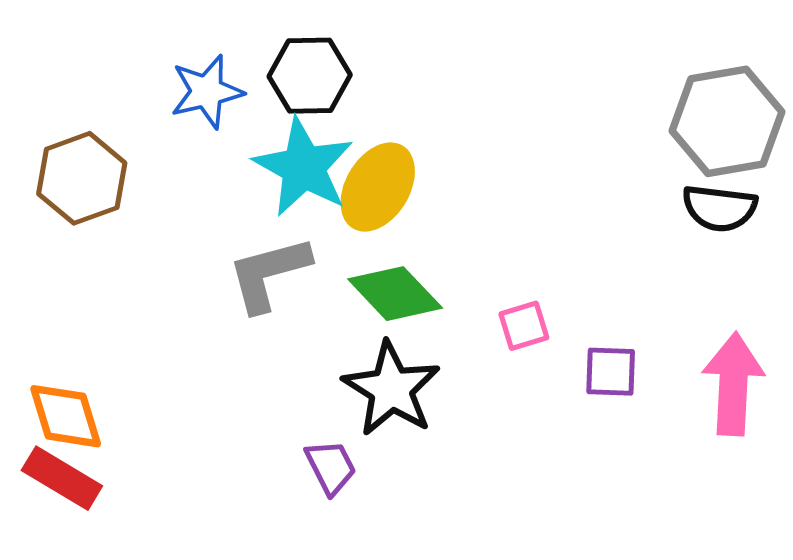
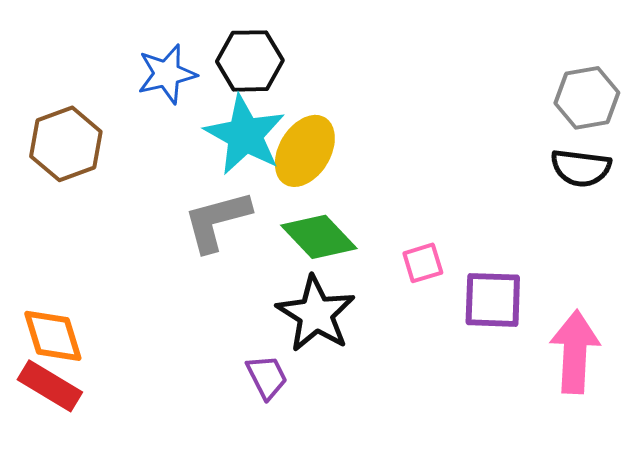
gray hexagon: (727, 121) -> (587, 98), size x0.7
purple square: (611, 372) -> (493, 300), size x1.4
pink arrow: (733, 384) -> (575, 352), moved

